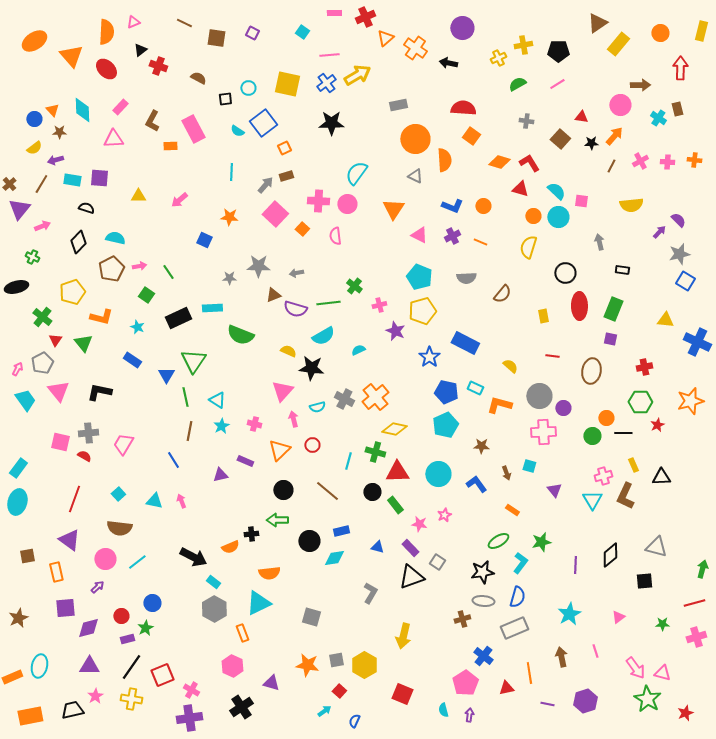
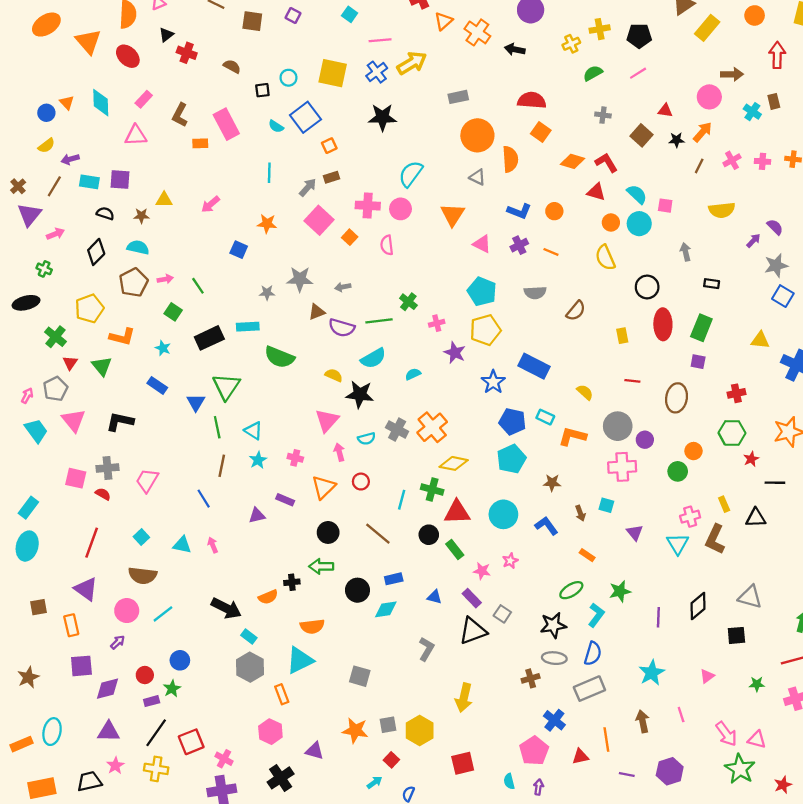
brown star: (59, 132) -> (141, 216), moved
yellow semicircle: (528, 247) -> (605, 258), turned -40
black line: (623, 433) -> (775, 483), moved
red square: (402, 694) -> (463, 763), turned -35

